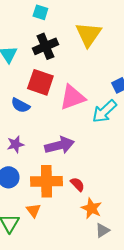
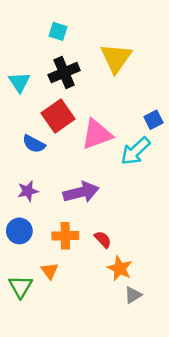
red square: (40, 82) -> (58, 116), turned 36
orange cross: (46, 181) -> (65, 236), size x0.7

